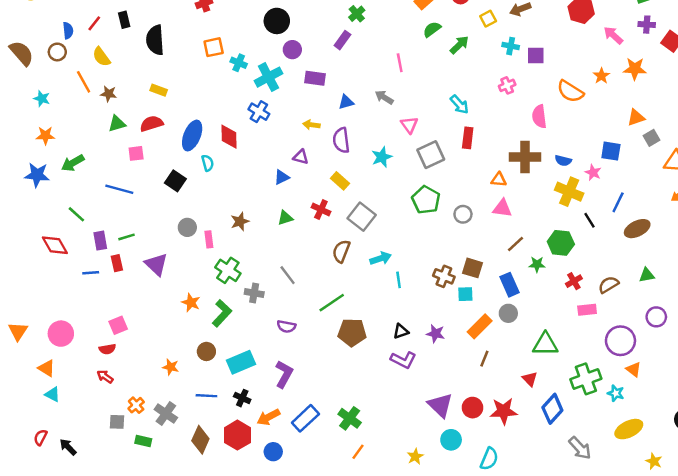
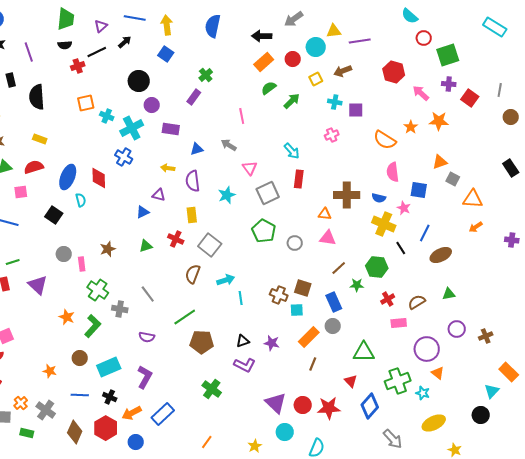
pink semicircle: (539, 116) -> (393, 172), moved
gray square: (651, 138) -> (453, 179), turned -32
yellow rectangle: (340, 181) -> (192, 215), turned 42
green cross: (350, 418) -> (212, 389), moved

